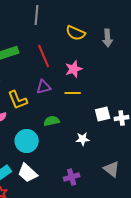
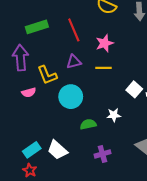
white square: (103, 114) -> (134, 89), turned -35
green semicircle: (52, 121) -> (88, 124), moved
cyan circle: (27, 141) -> (71, 97), moved

